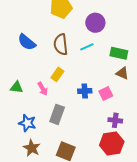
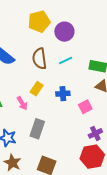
purple circle: (95, 23) -> (64, 32), moved
blue cross: (85, 91) -> (63, 94), moved
purple cross: (115, 120) -> (95, 133), turned -32

